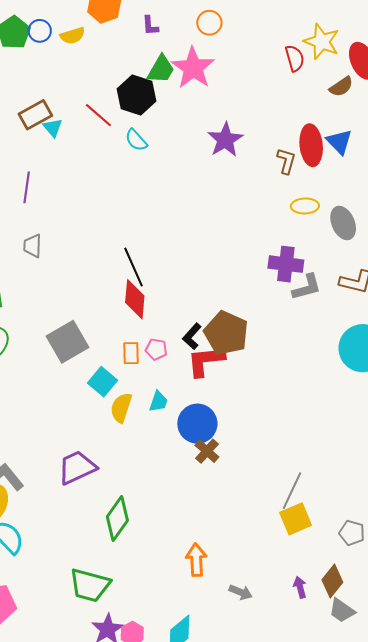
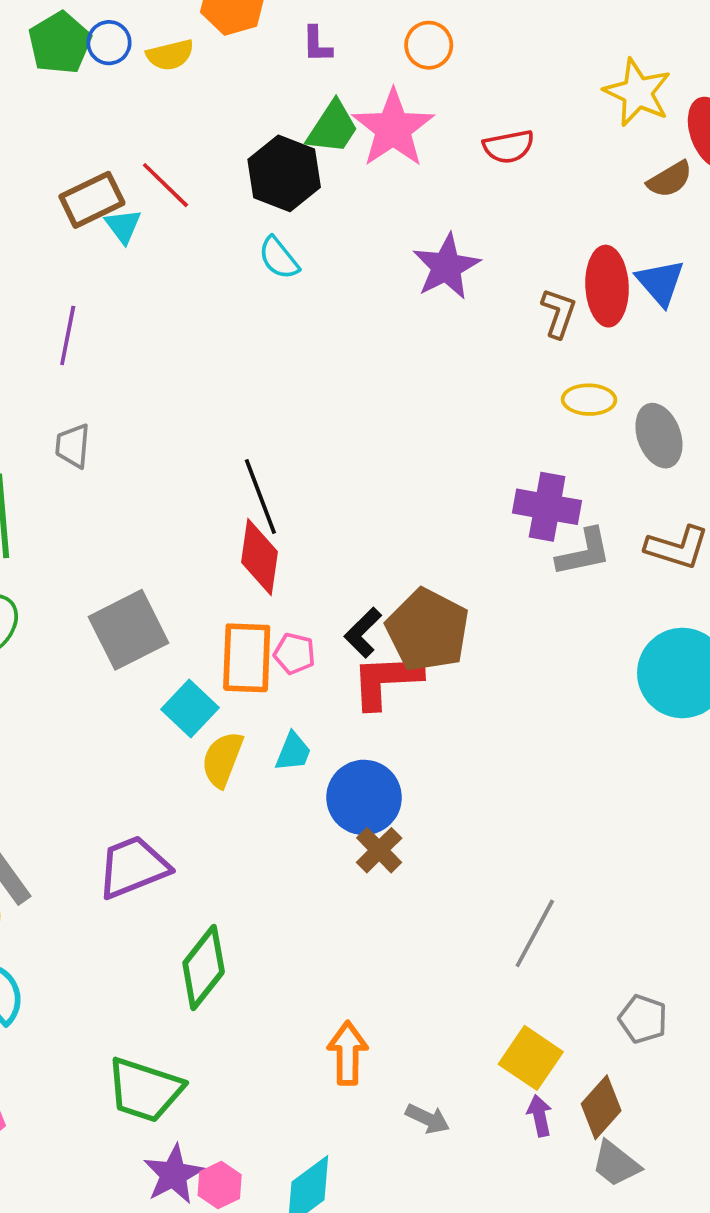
red semicircle: (295, 58) -> (509, 147), moved, turned 92
red line: (98, 115) -> (165, 185), moved
orange rectangle: (131, 353) -> (247, 658), size x1.6
yellow square: (296, 519) -> (531, 1058), moved, turned -36

